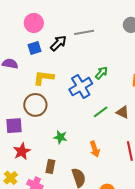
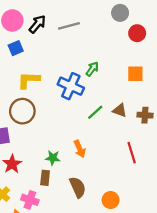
black arrow: (58, 43) -> (37, 24), moved
blue cross: (81, 87) -> (71, 86), turned -30
green star: (60, 137) -> (53, 158), moved
orange arrow: (95, 149) -> (80, 149), moved

